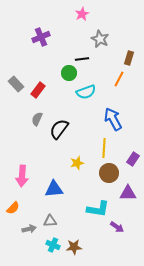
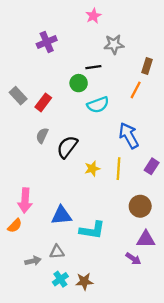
gray star: (100, 39) -> (114, 44), turned -30
purple rectangle: (133, 159) -> (152, 166), moved
yellow star: (77, 163) -> (92, 169), moved
brown circle: (109, 173) -> (140, 206), moved
purple triangle: (128, 193) -> (146, 239), moved
orange semicircle: (13, 208) -> (15, 226), moved
cyan L-shape: (98, 209) -> (92, 230), moved
cyan cross: (53, 245) -> (60, 279), turned 32

